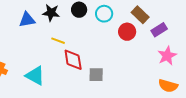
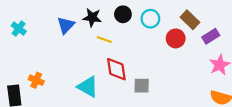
blue triangle: (27, 20) -> (66, 25), turned -36
yellow line: (58, 41) -> (104, 40), moved
cyan triangle: (35, 76) -> (88, 87), moved

